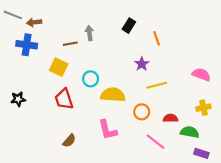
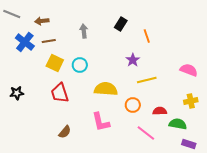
brown arrow: (34, 22) -> (42, 21), moved
brown line: (70, 44) -> (49, 41), moved
blue cross: (27, 45) -> (25, 42), turned 30
cyan circle: (91, 79) -> (80, 65), moved

